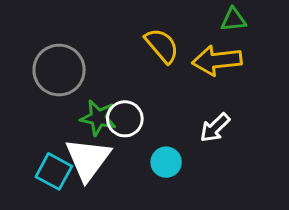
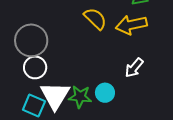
green star: (98, 118) -> (80, 97), moved
white circle: (125, 119) -> (35, 67), moved

